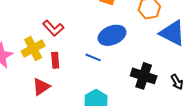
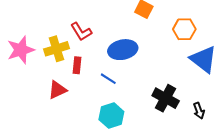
blue ellipse: (112, 35) -> (123, 50), moved
blue line: (93, 57) -> (108, 79), moved

